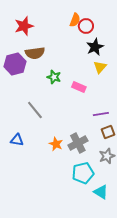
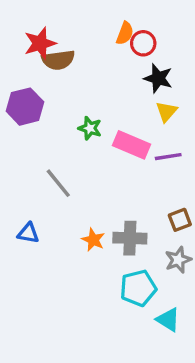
black star: (95, 47) -> (158, 78), turned -30
brown semicircle: (35, 53) -> (58, 60), moved
pink rectangle: (79, 87) -> (132, 145), size x1.5
purple line: (101, 114) -> (168, 157), moved
gray cross: (78, 143) -> (130, 238), turned 30

